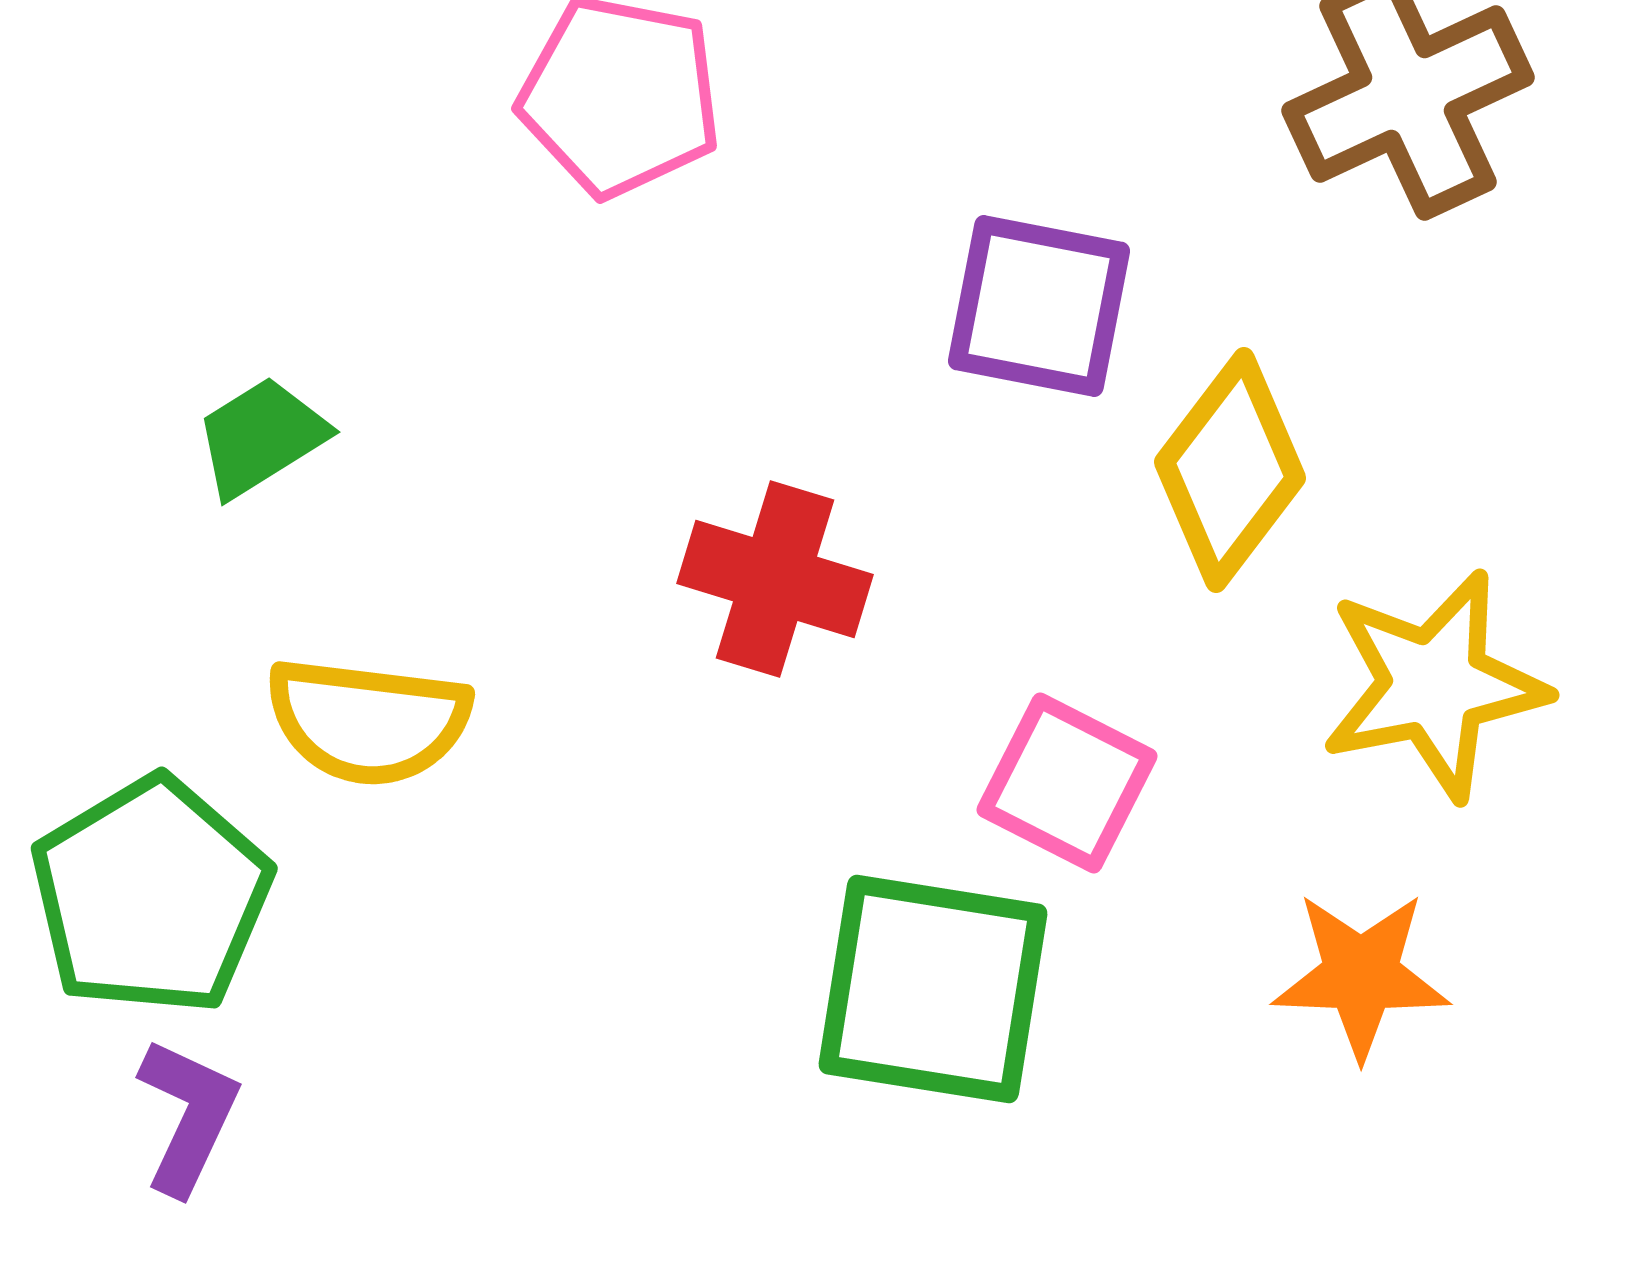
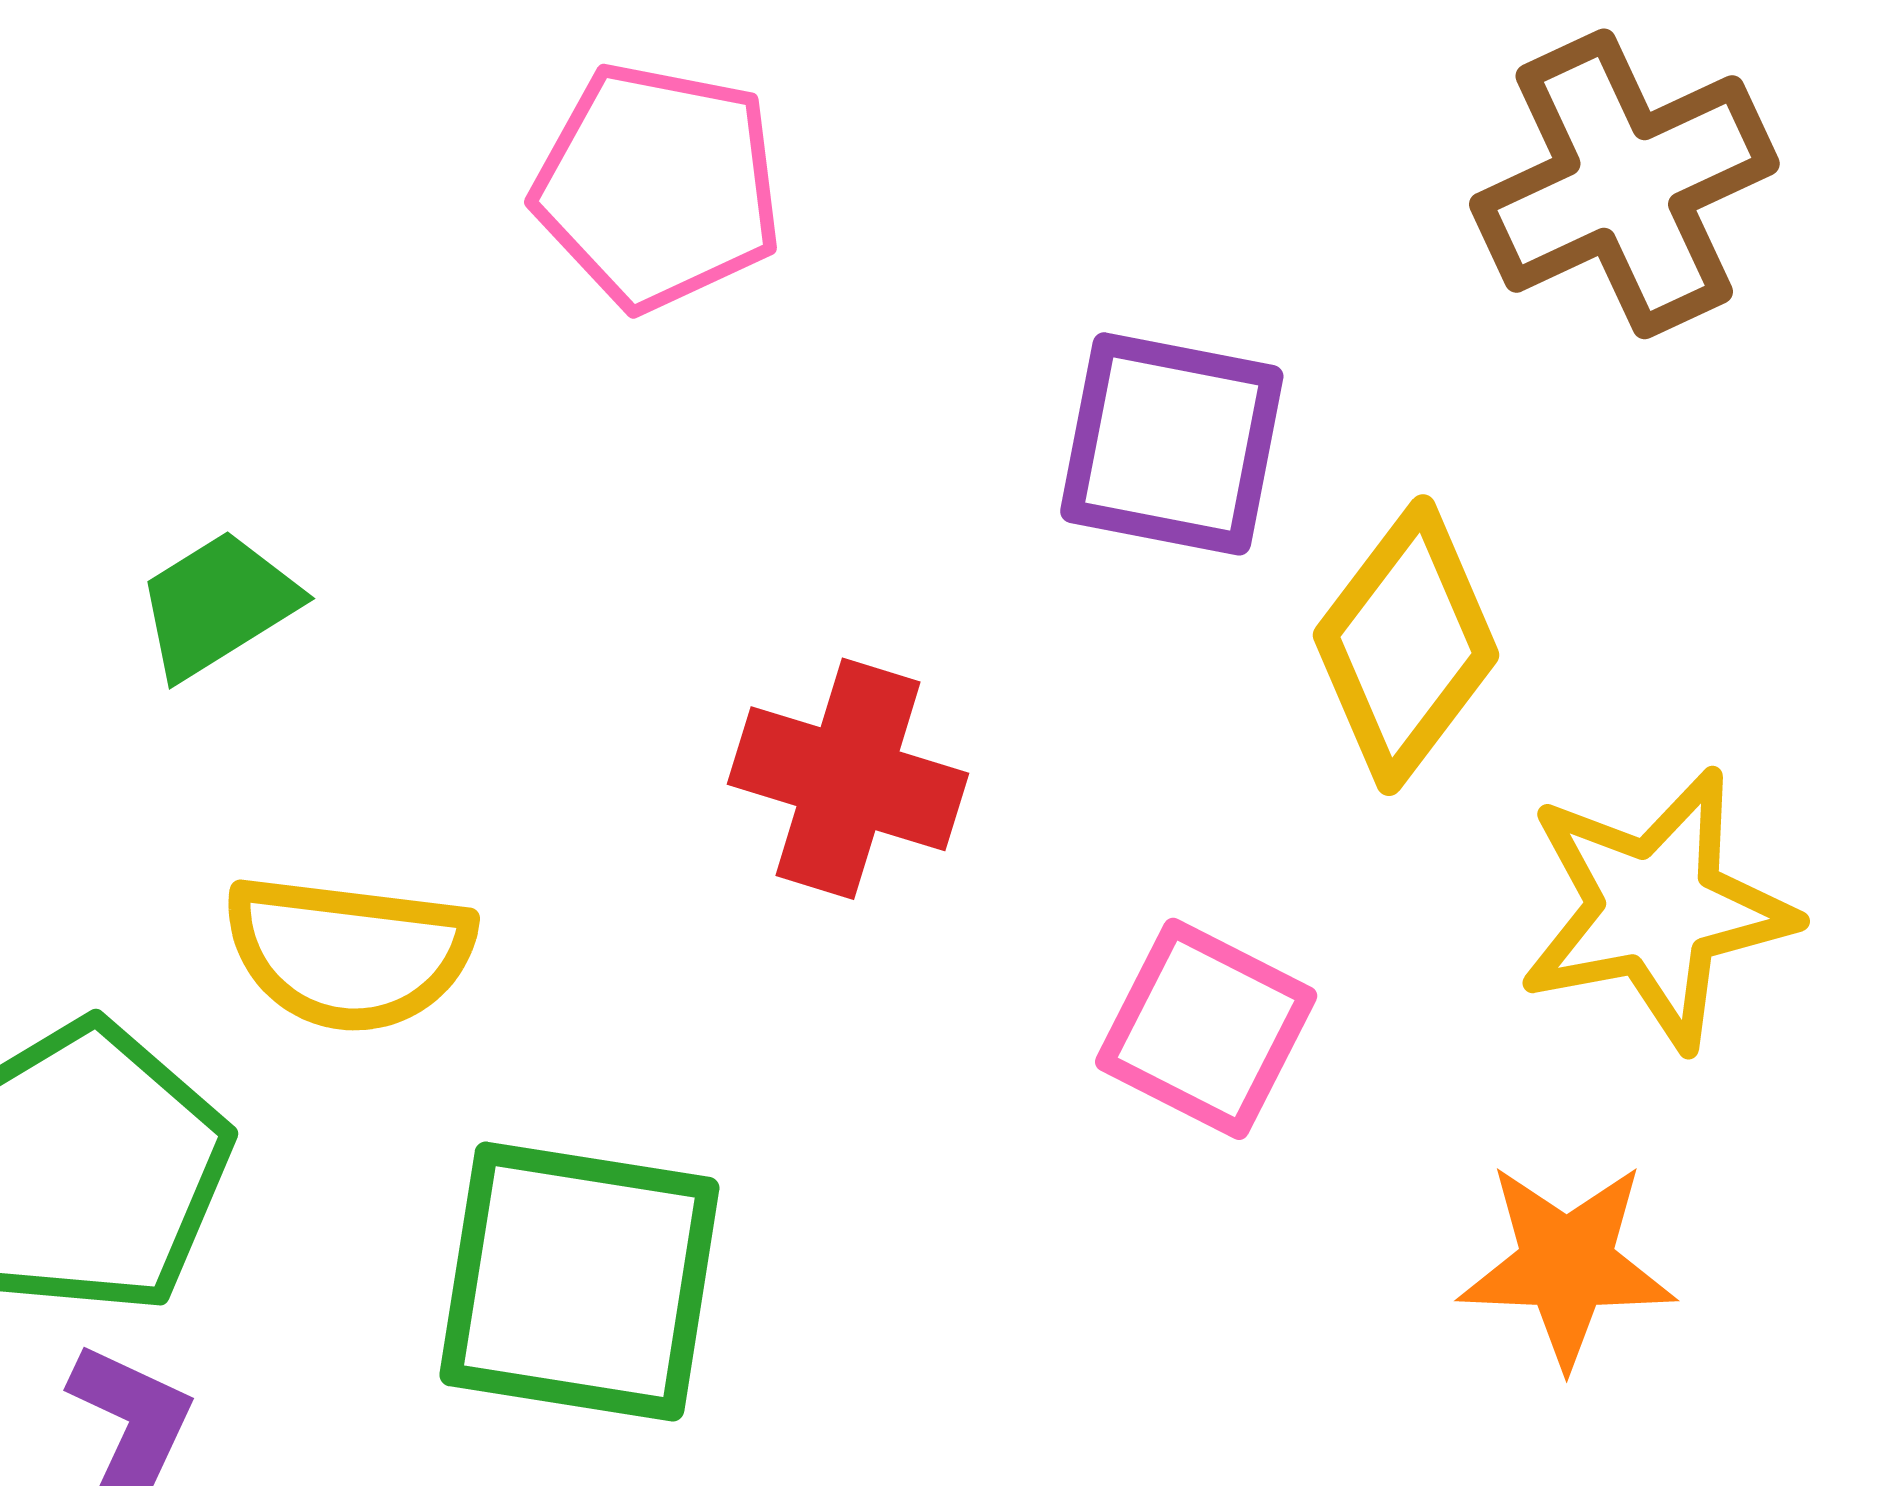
green square: (933, 989) -> (579, 1282), moved

